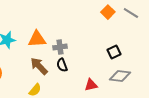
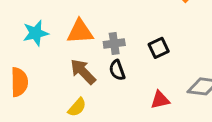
black square: (114, 52) -> (159, 48), moved

